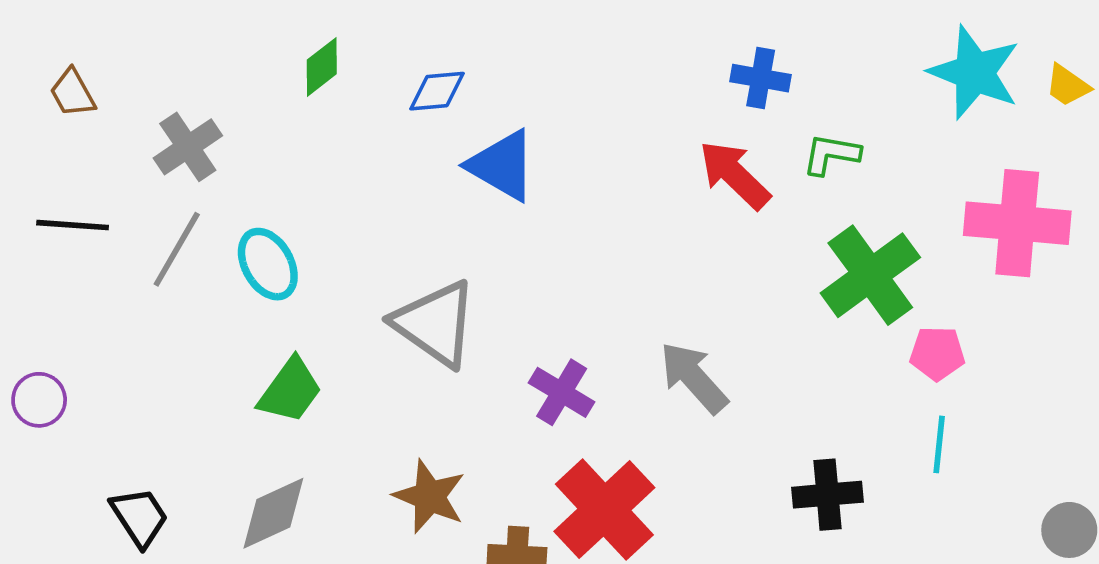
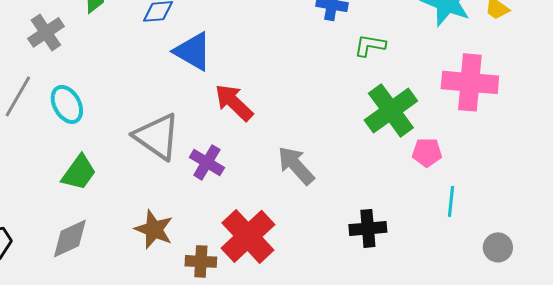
gray cross: (188, 147) -> (46, 32), moved
red arrow: (735, 175) -> (234, 102), moved
purple cross: (562, 392) -> (207, 162), moved
cyan line: (939, 444) -> (451, 201), moved

